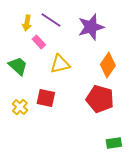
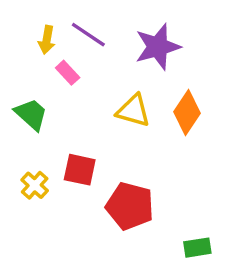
yellow triangle: (60, 64) -> (133, 111), moved, turned 30
red pentagon: (100, 99) -> (130, 206), moved

